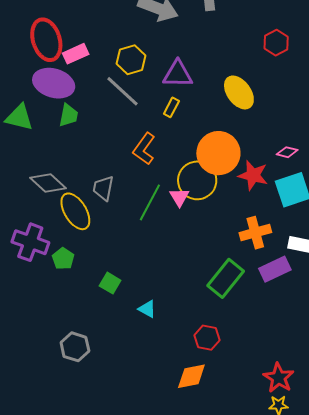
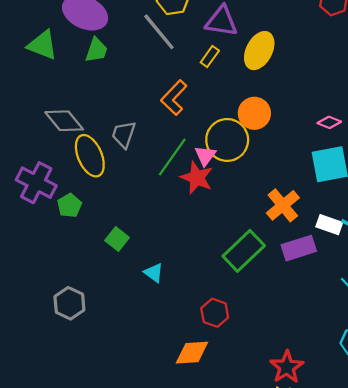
yellow ellipse: (239, 92) -> (259, 51), moved, turned 56
orange circle: (218, 153) -> (254, 113), size x0.7
red star: (253, 175) -> (197, 178), moved
orange cross: (255, 233) -> (283, 205), turned -32

